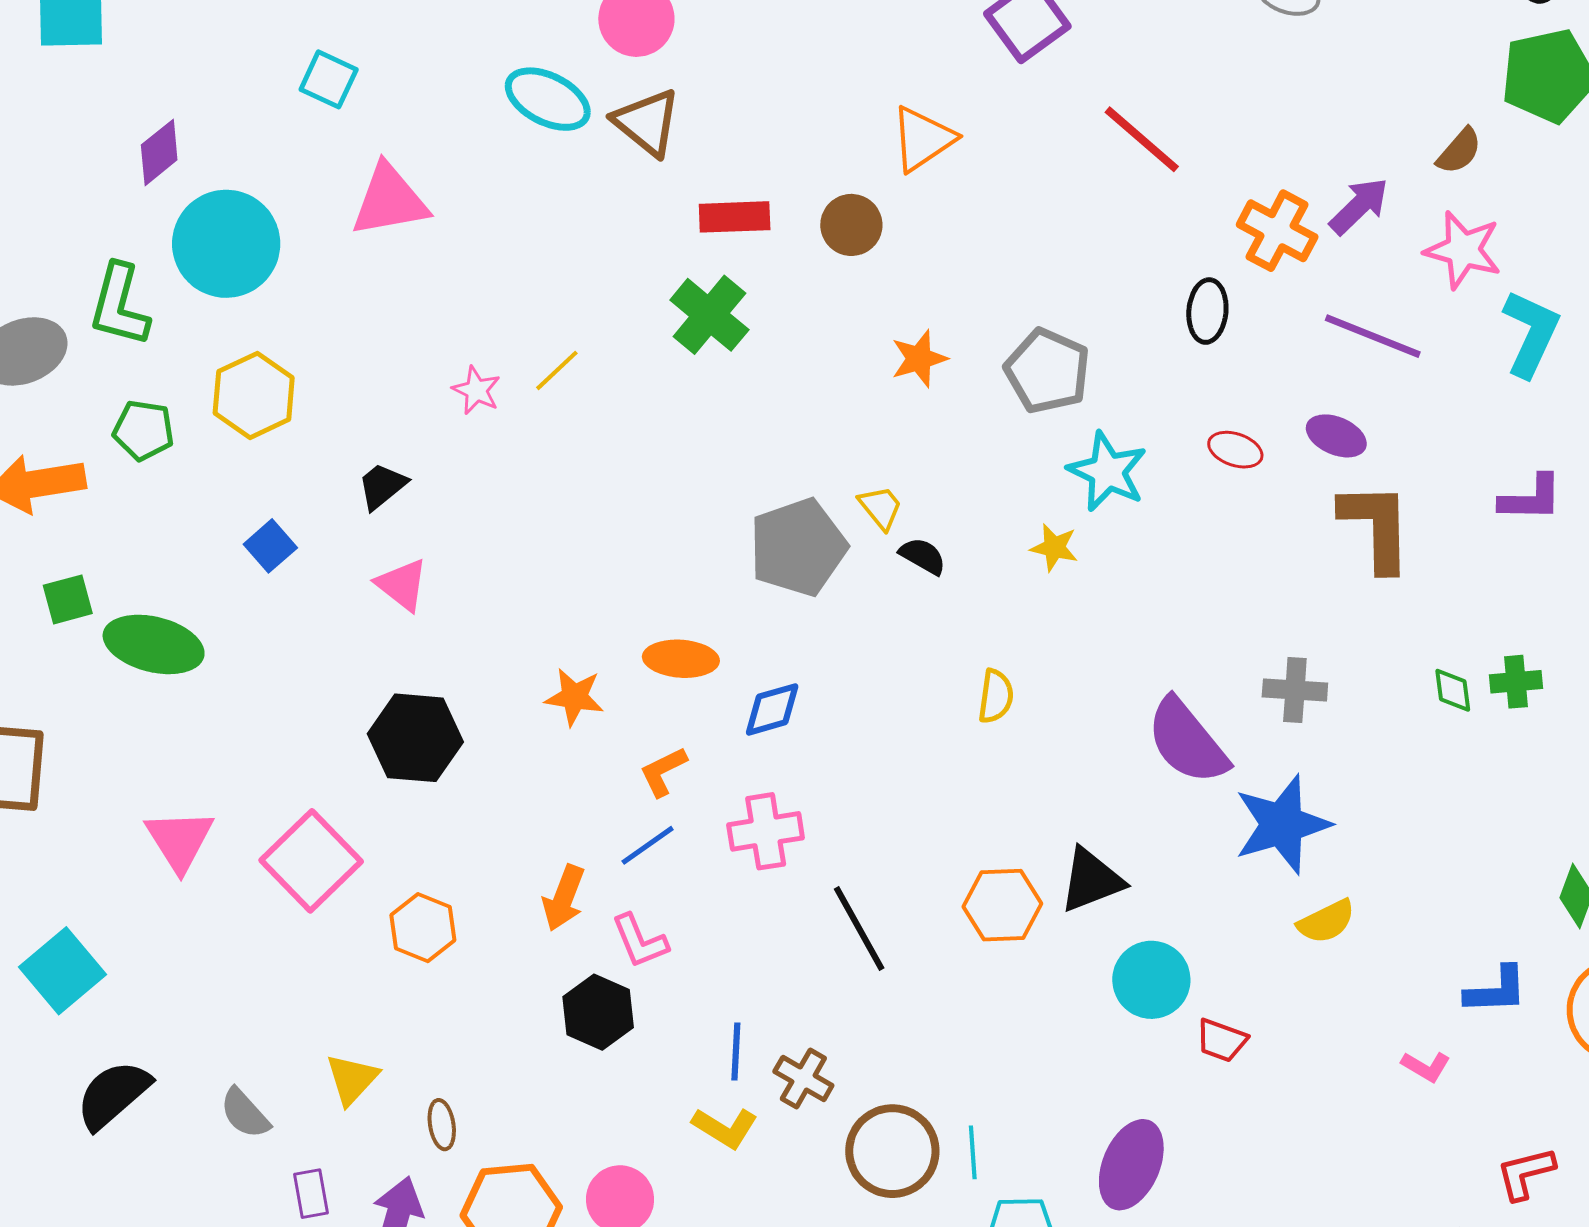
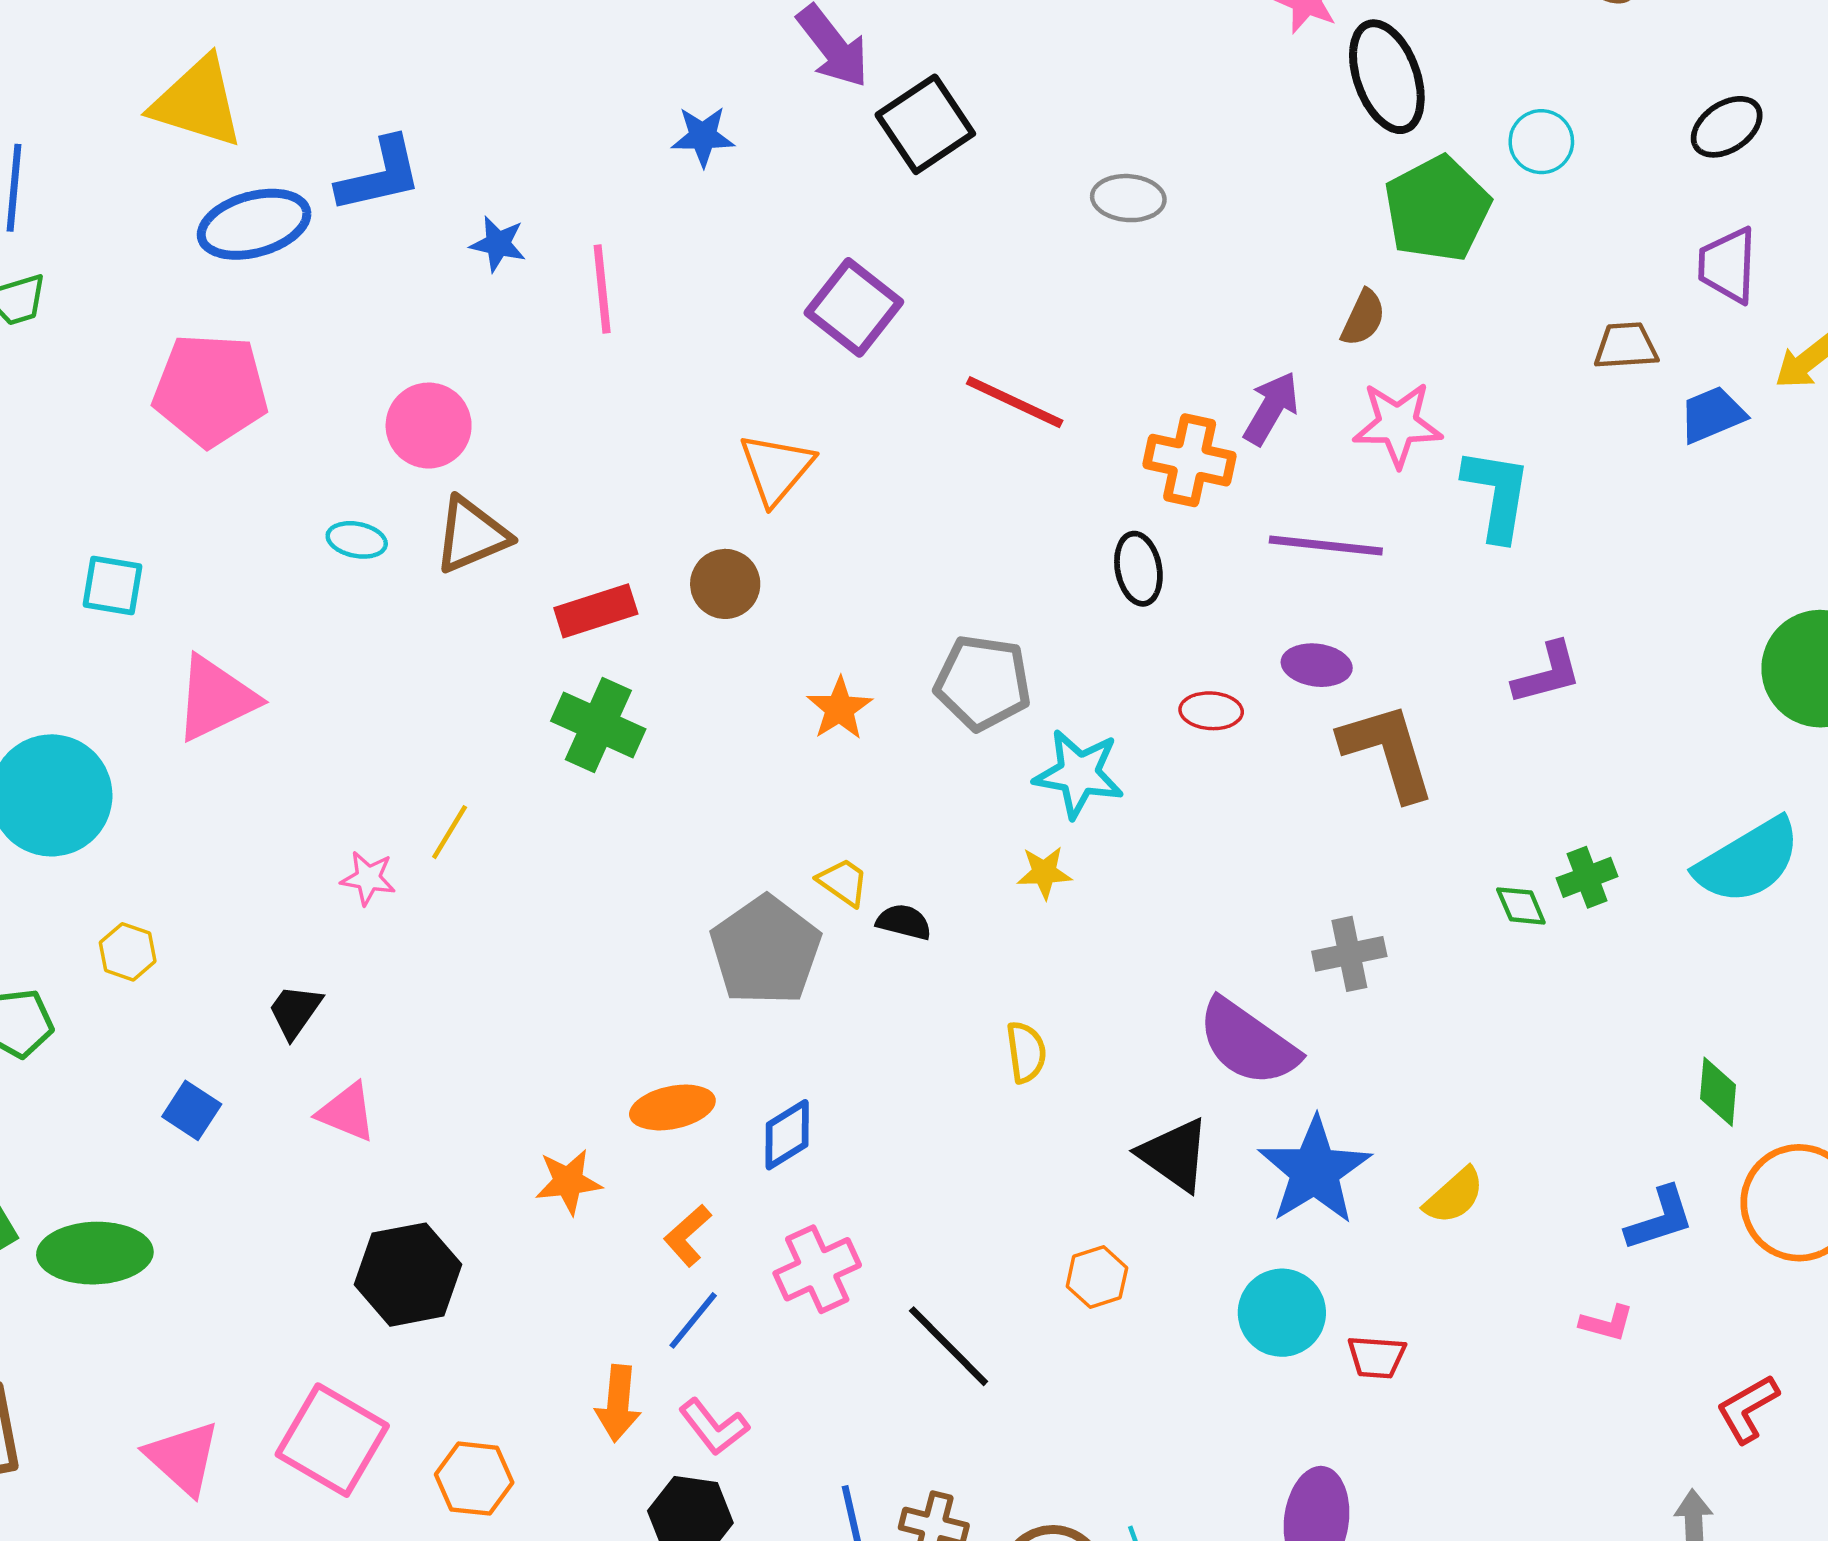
cyan ellipse: (548, 99) -> (357, 540), size x0.6
brown triangle: (647, 122) -> (472, 535), turned -46
yellow hexagon: (254, 395) -> (128, 952), size x0.6
blue star: (1282, 824) -> (1315, 1171), moved
black triangle: (1091, 880) -> (1174, 1155), moved, turned -48
orange hexagon: (1002, 905) -> (1097, 1277), size x0.7

